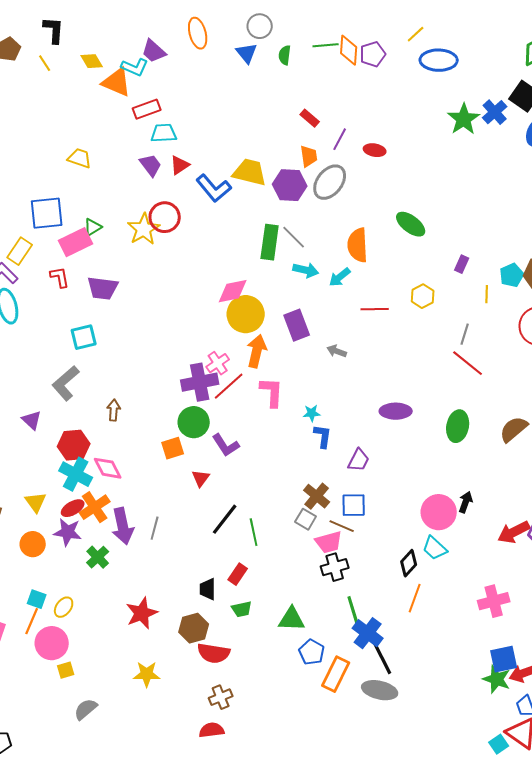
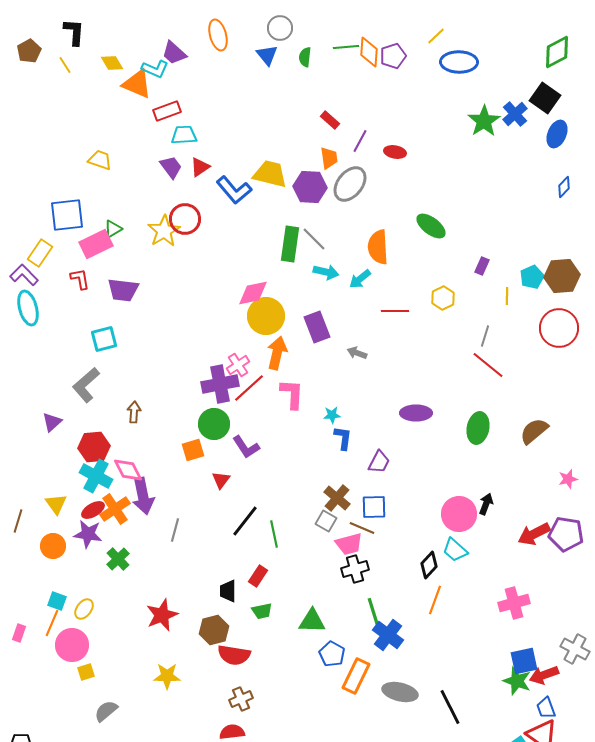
purple triangle: (32, 420) -> (52, 422), turned 35
purple arrow: (123, 526) -> (143, 496), moved
black line: (382, 657) -> (450, 707), moved

